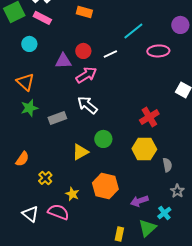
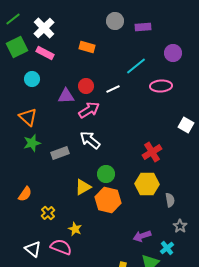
purple circle: (180, 25) -> (173, 53), moved
orange hexagon: (105, 186) -> (108, 200), moved

